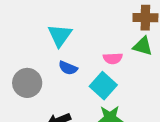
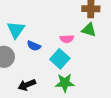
cyan triangle: (60, 35) -> (16, 30), moved

